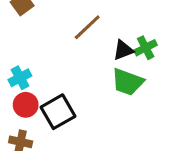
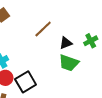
green cross: (146, 48) -> (91, 41), moved

